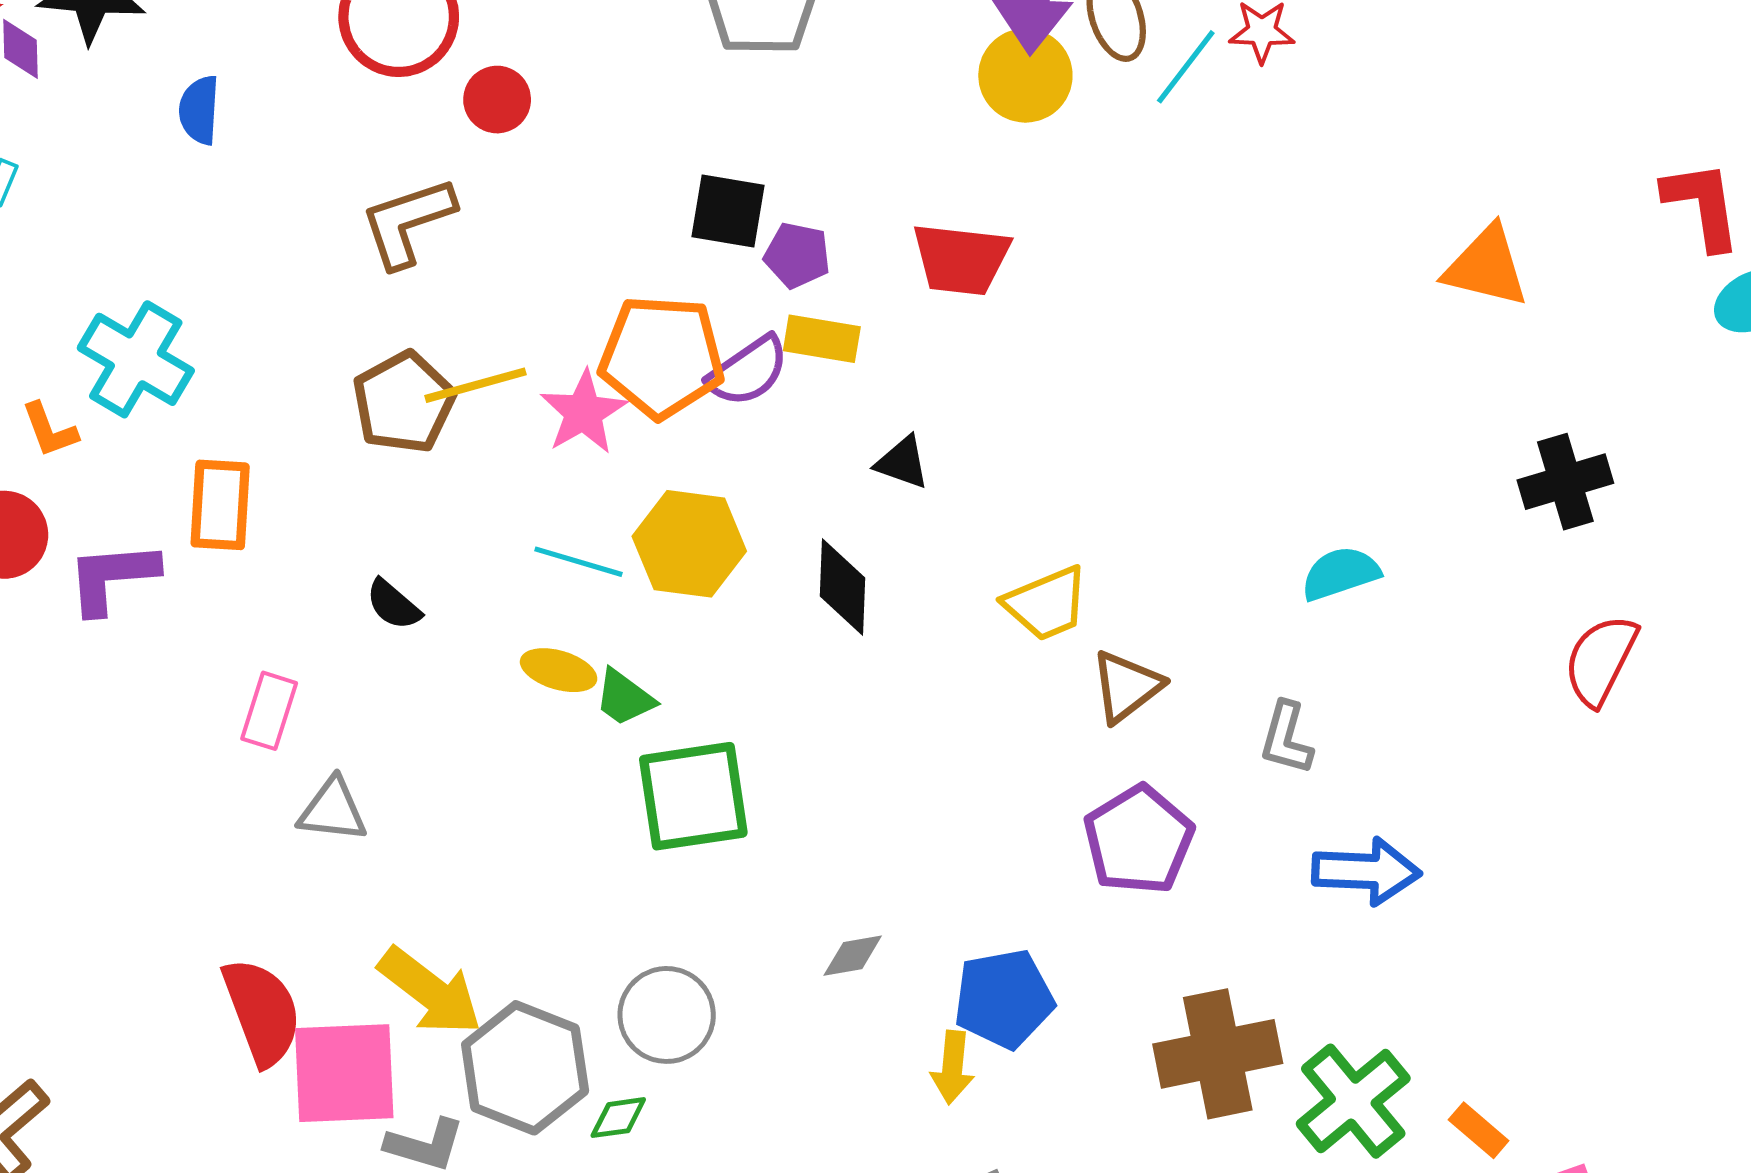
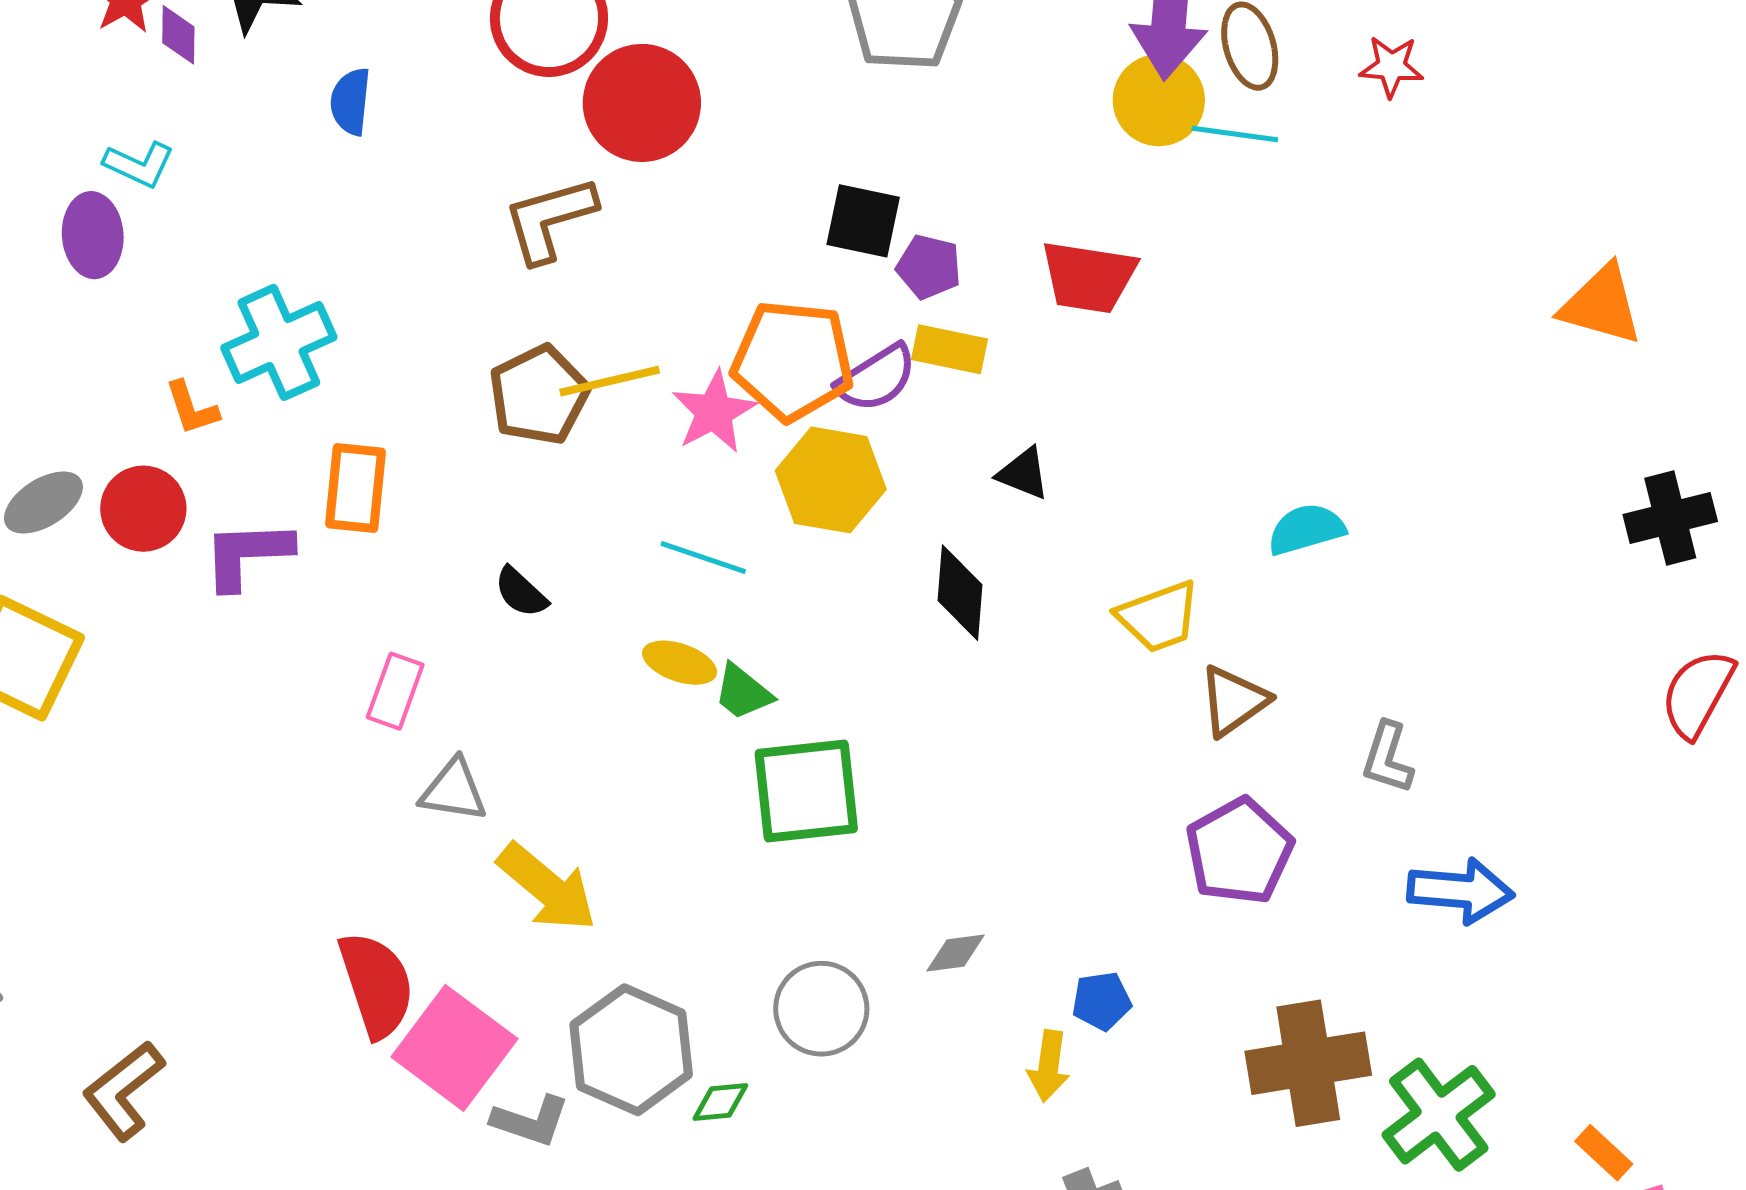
cyan line: (1186, 67) -> (1235, 134), moved, turned 58
red circle: (497, 100) -> (642, 103), size x1.8
cyan cross: (136, 359) -> (279, 342), turned 33
yellow hexagon: (689, 544) -> (831, 480), moved
cyan semicircle: (1340, 573) -> (1306, 529), moved
yellow arrow: (430, 991) -> (547, 887), moved
blue pentagon: (1004, 999) -> (1101, 1001), size x0.6
gray circle: (667, 1015) -> (821, 1009), moved
pink square: (344, 1073) -> (454, 1048), turned 37
orange rectangle: (1479, 1130) -> (1604, 1153), moved

